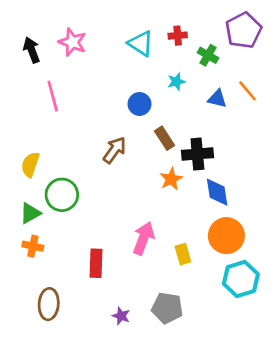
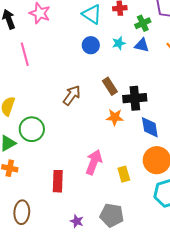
green cross: (208, 55) -> (143, 23), turned 35
blue triangle: (217, 99) -> (142, 45), moved
blue circle: (140, 104) -> (91, 45), moved
orange star: (171, 179) -> (115, 117), turned 30

